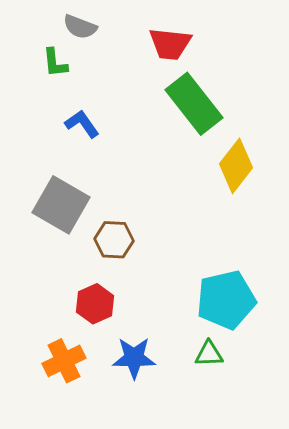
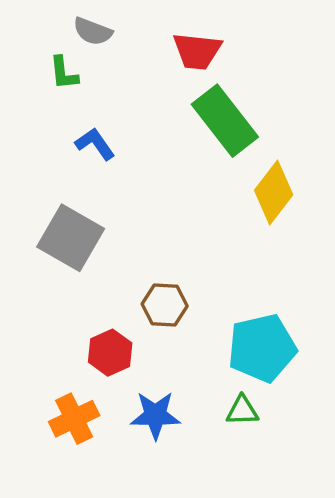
brown hexagon: (114, 240) -> (165, 305), moved

